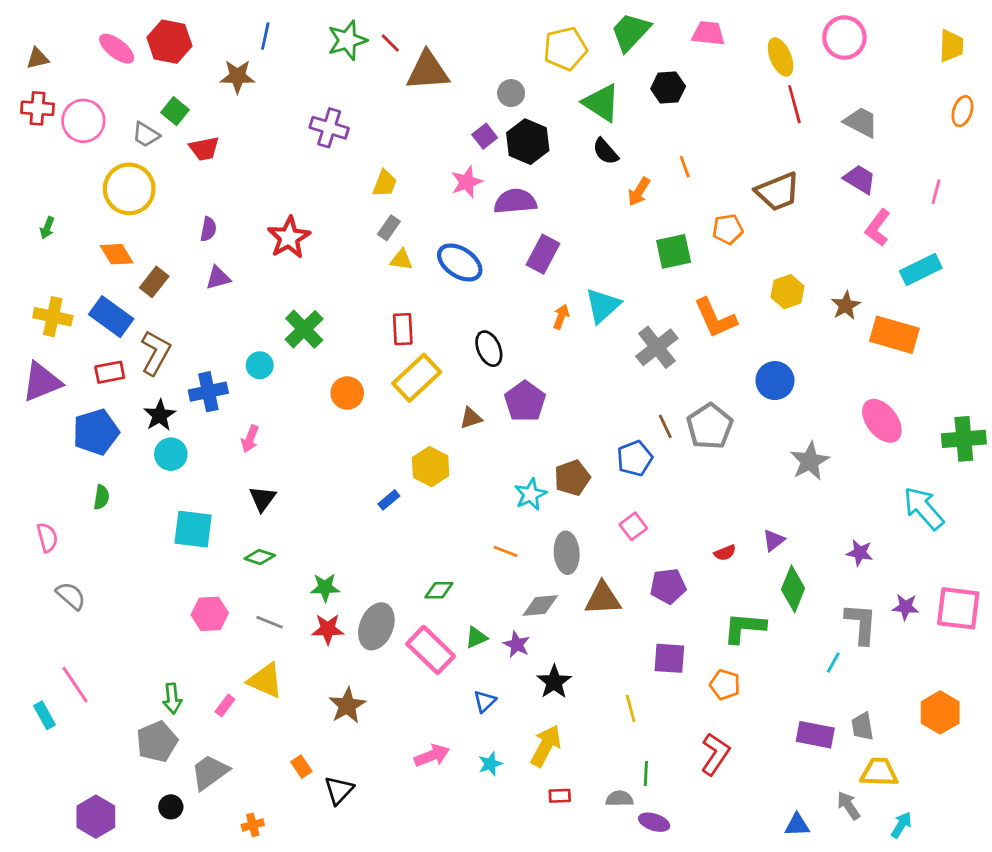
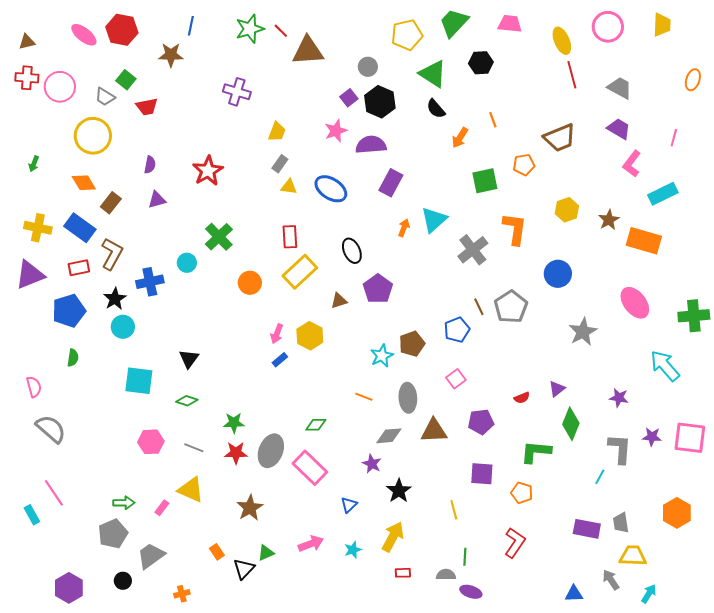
yellow trapezoid: (951, 46) -> (662, 25), moved
orange L-shape: (715, 318) -> (515, 229), turned -148
pink arrow: (250, 439) -> (277, 334), moved
gray semicircle: (71, 596) -> (51, 429), size x1.4
green triangle: (476, 637) -> (266, 553), moved
green arrow: (172, 699) -> (124, 503), turned -85

